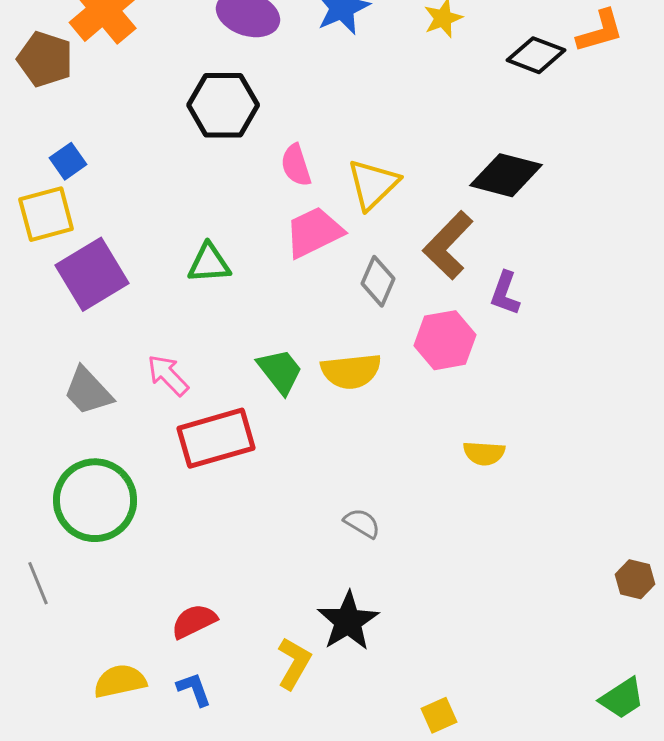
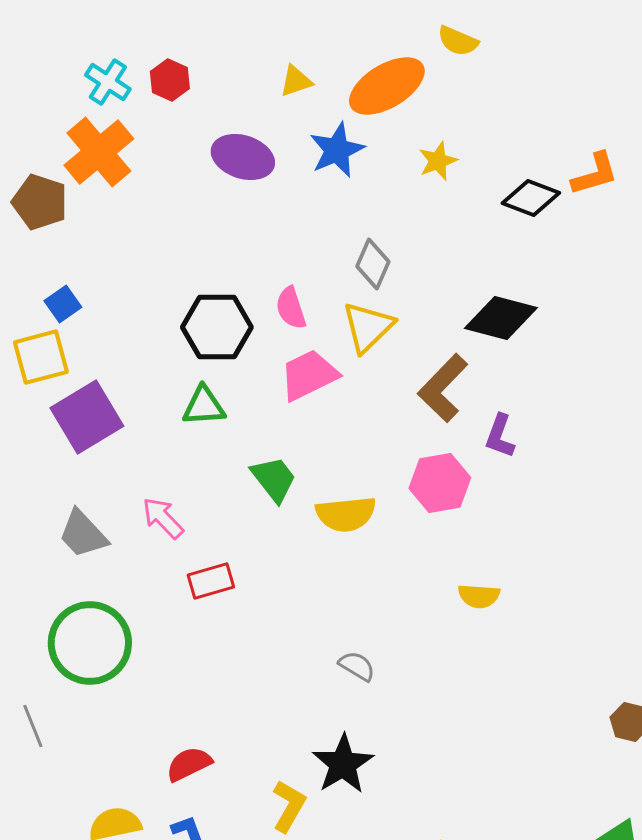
black hexagon: (223, 105) -> (217, 327), moved
gray diamond: (378, 281) -> (373, 264), moved
green trapezoid: (280, 371) -> (274, 479), moved
red rectangle: (216, 438) -> (211, 581), size x0.6

